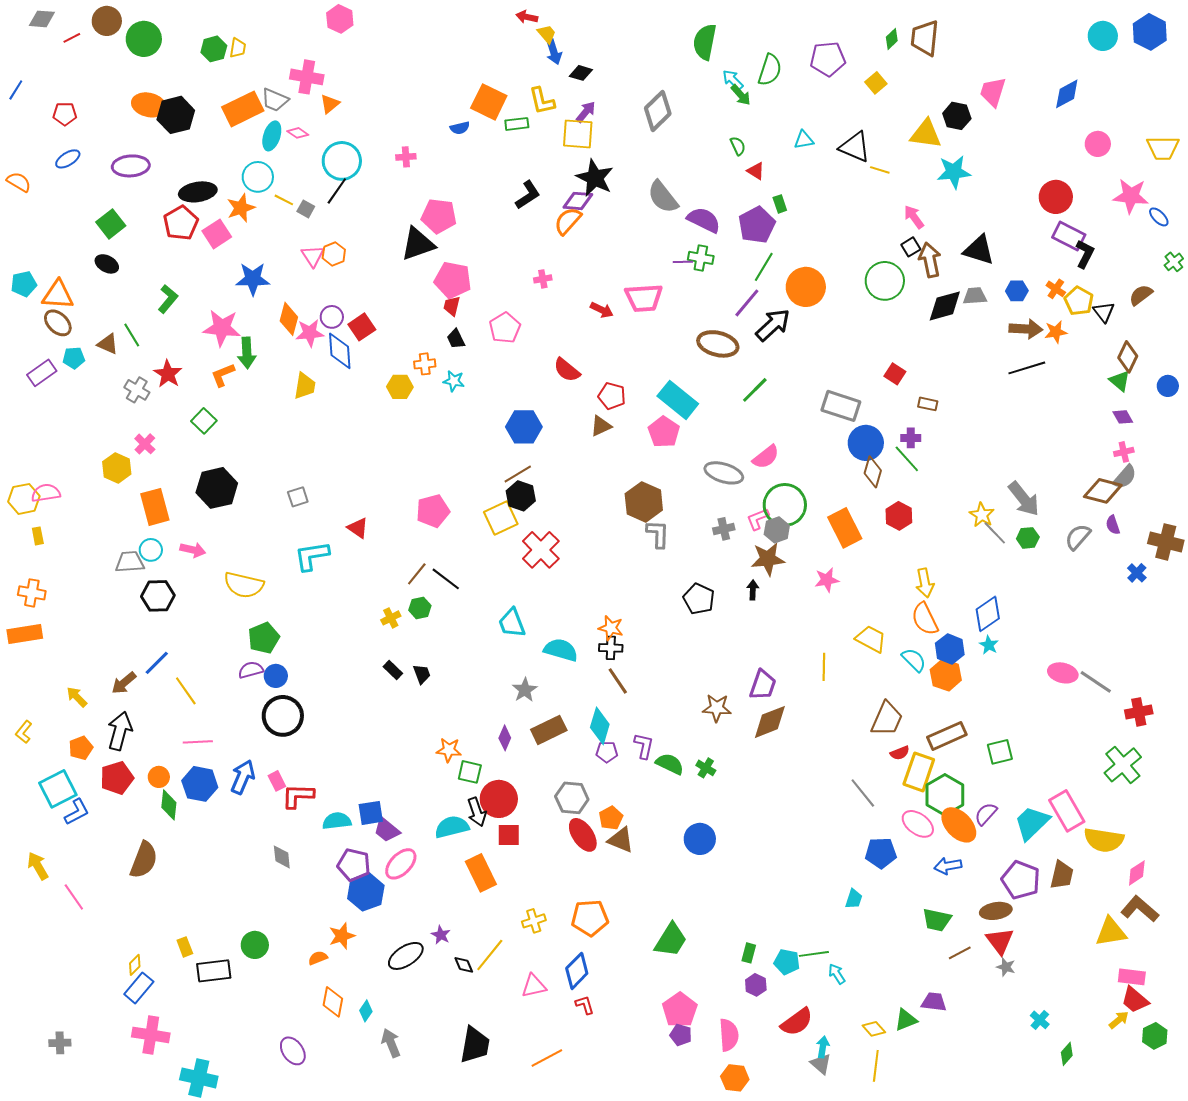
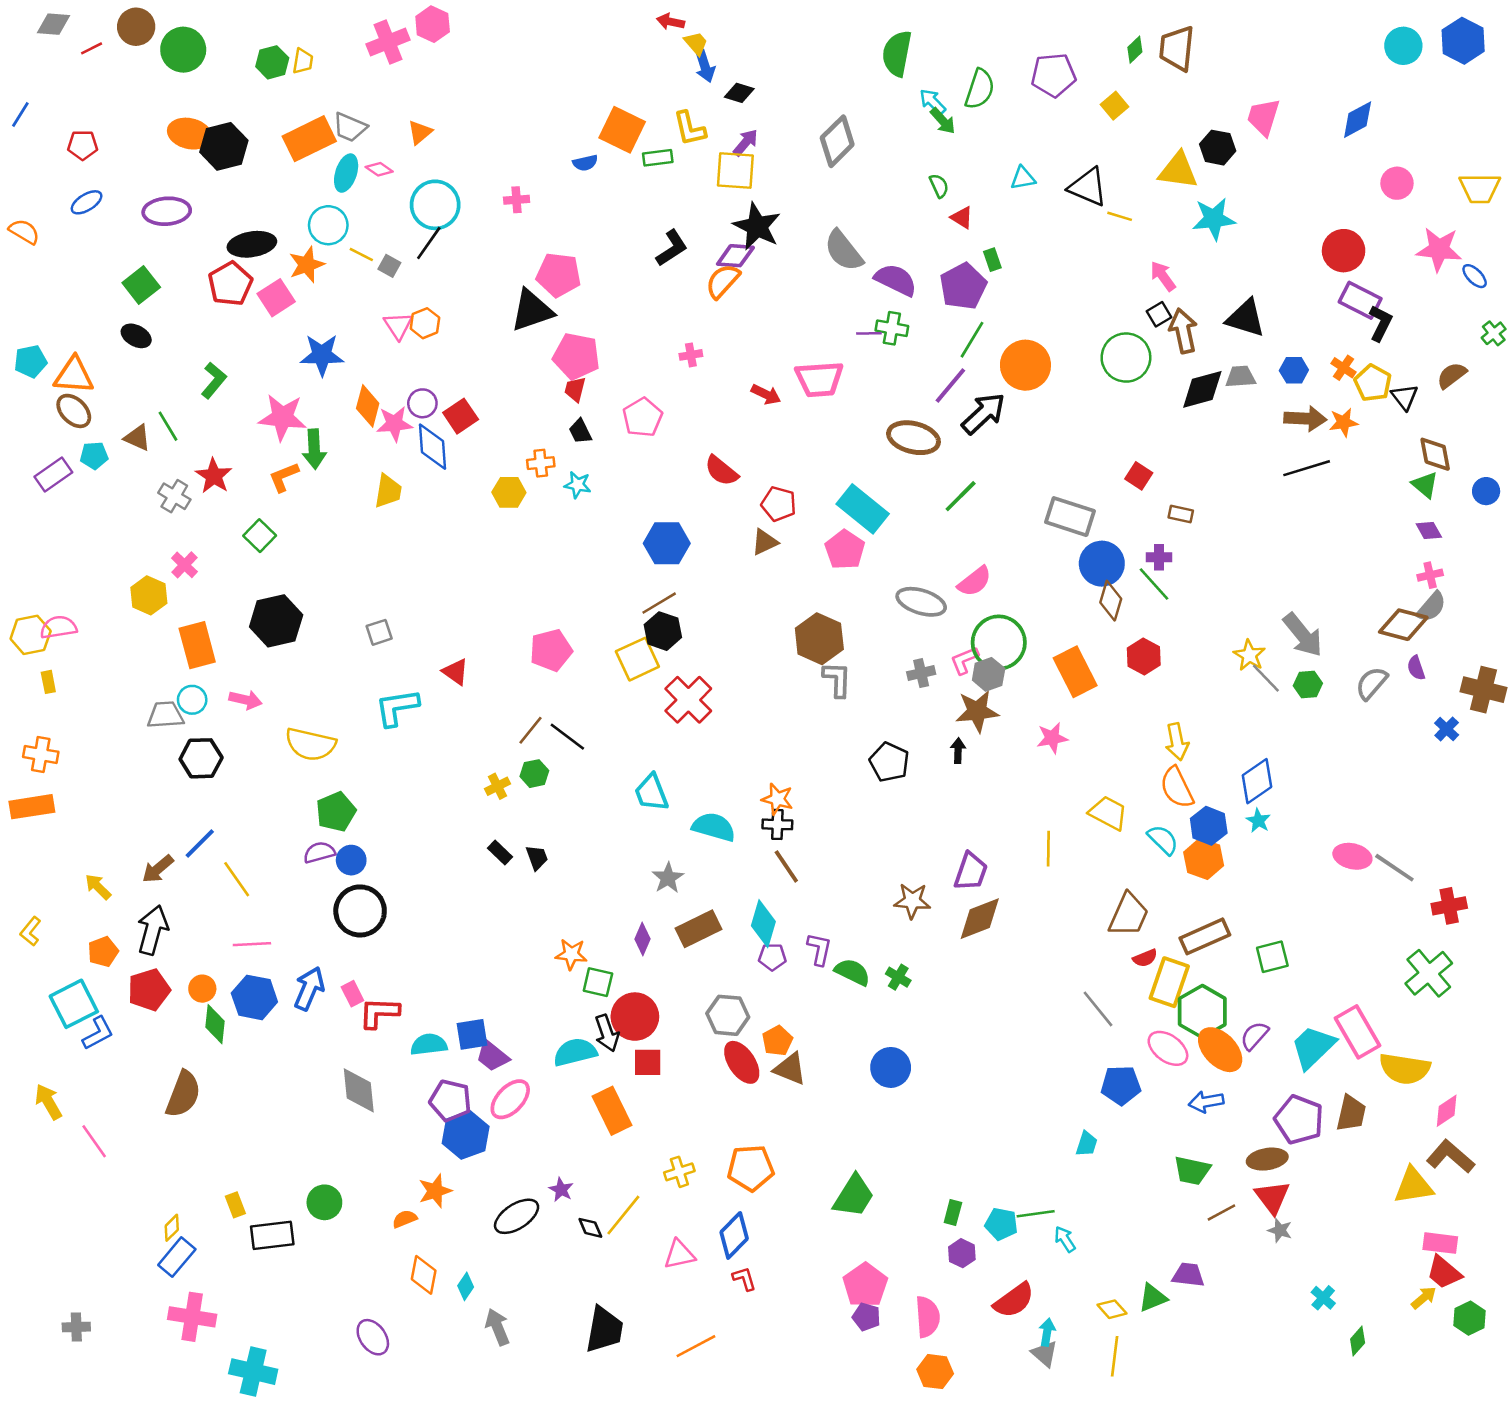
pink cross: (307, 77) -> (388, 42), moved, turned -32
brown diamond: (1128, 357) -> (1435, 454), turned -36
gray diamond: (282, 857) -> (359, 1090), size x1.5

